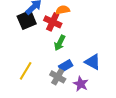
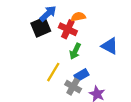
blue triangle: (93, 62) -> (110, 46), moved
yellow line: (26, 71) -> (53, 72), moved

